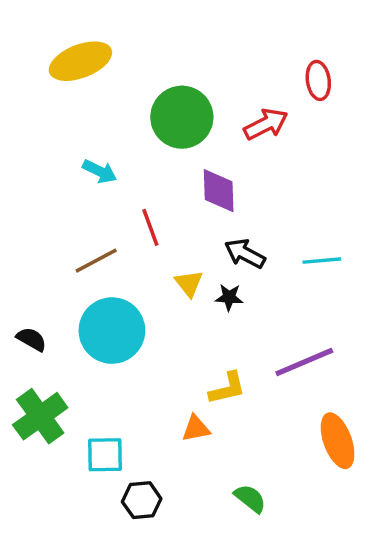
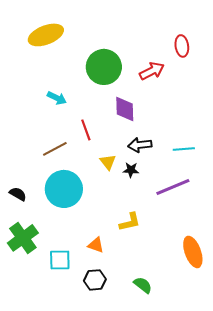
black arrow: (245, 254) -> (140, 145), turned -35
purple line: (304, 362) -> (173, 187), moved
orange triangle: (196, 428) -> (96, 245), moved, turned 30
black hexagon: (142, 500) -> (95, 280), moved

